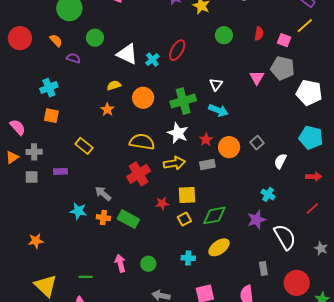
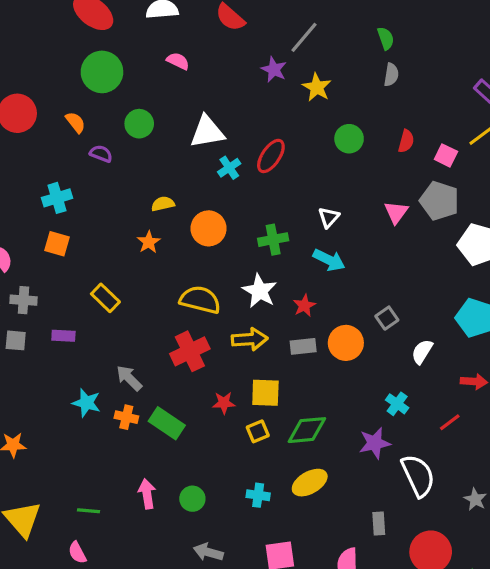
white triangle: (127, 54) -> (207, 132), moved, turned -40
green cross: (183, 101) -> (273, 240), size x0.7
orange circle: (229, 147) -> (346, 343), moved
red line: (312, 209) -> (450, 422), moved

